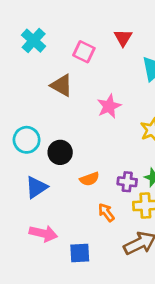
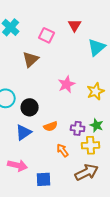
brown triangle: (62, 85) -> (31, 59), turned 48
pink star: (109, 106) -> (67, 84), moved
blue triangle: (36, 187) -> (24, 132), moved

